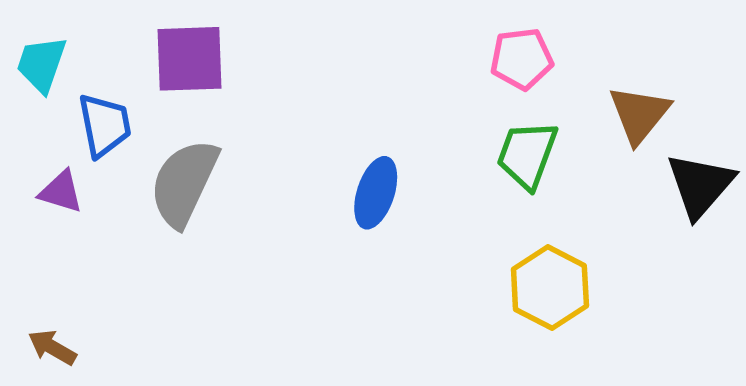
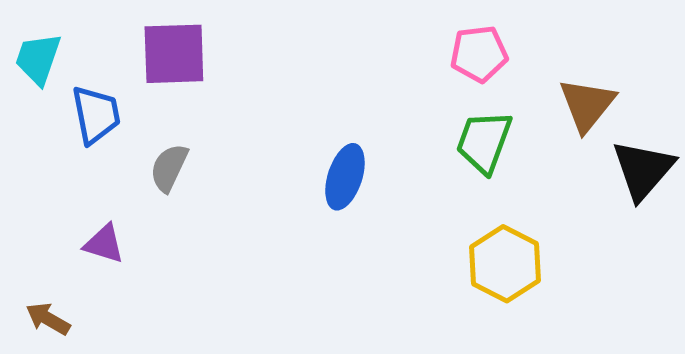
gray semicircle: (184, 183) -> (169, 168), size x0.6
purple triangle: (61, 192) -> (104, 244), moved

